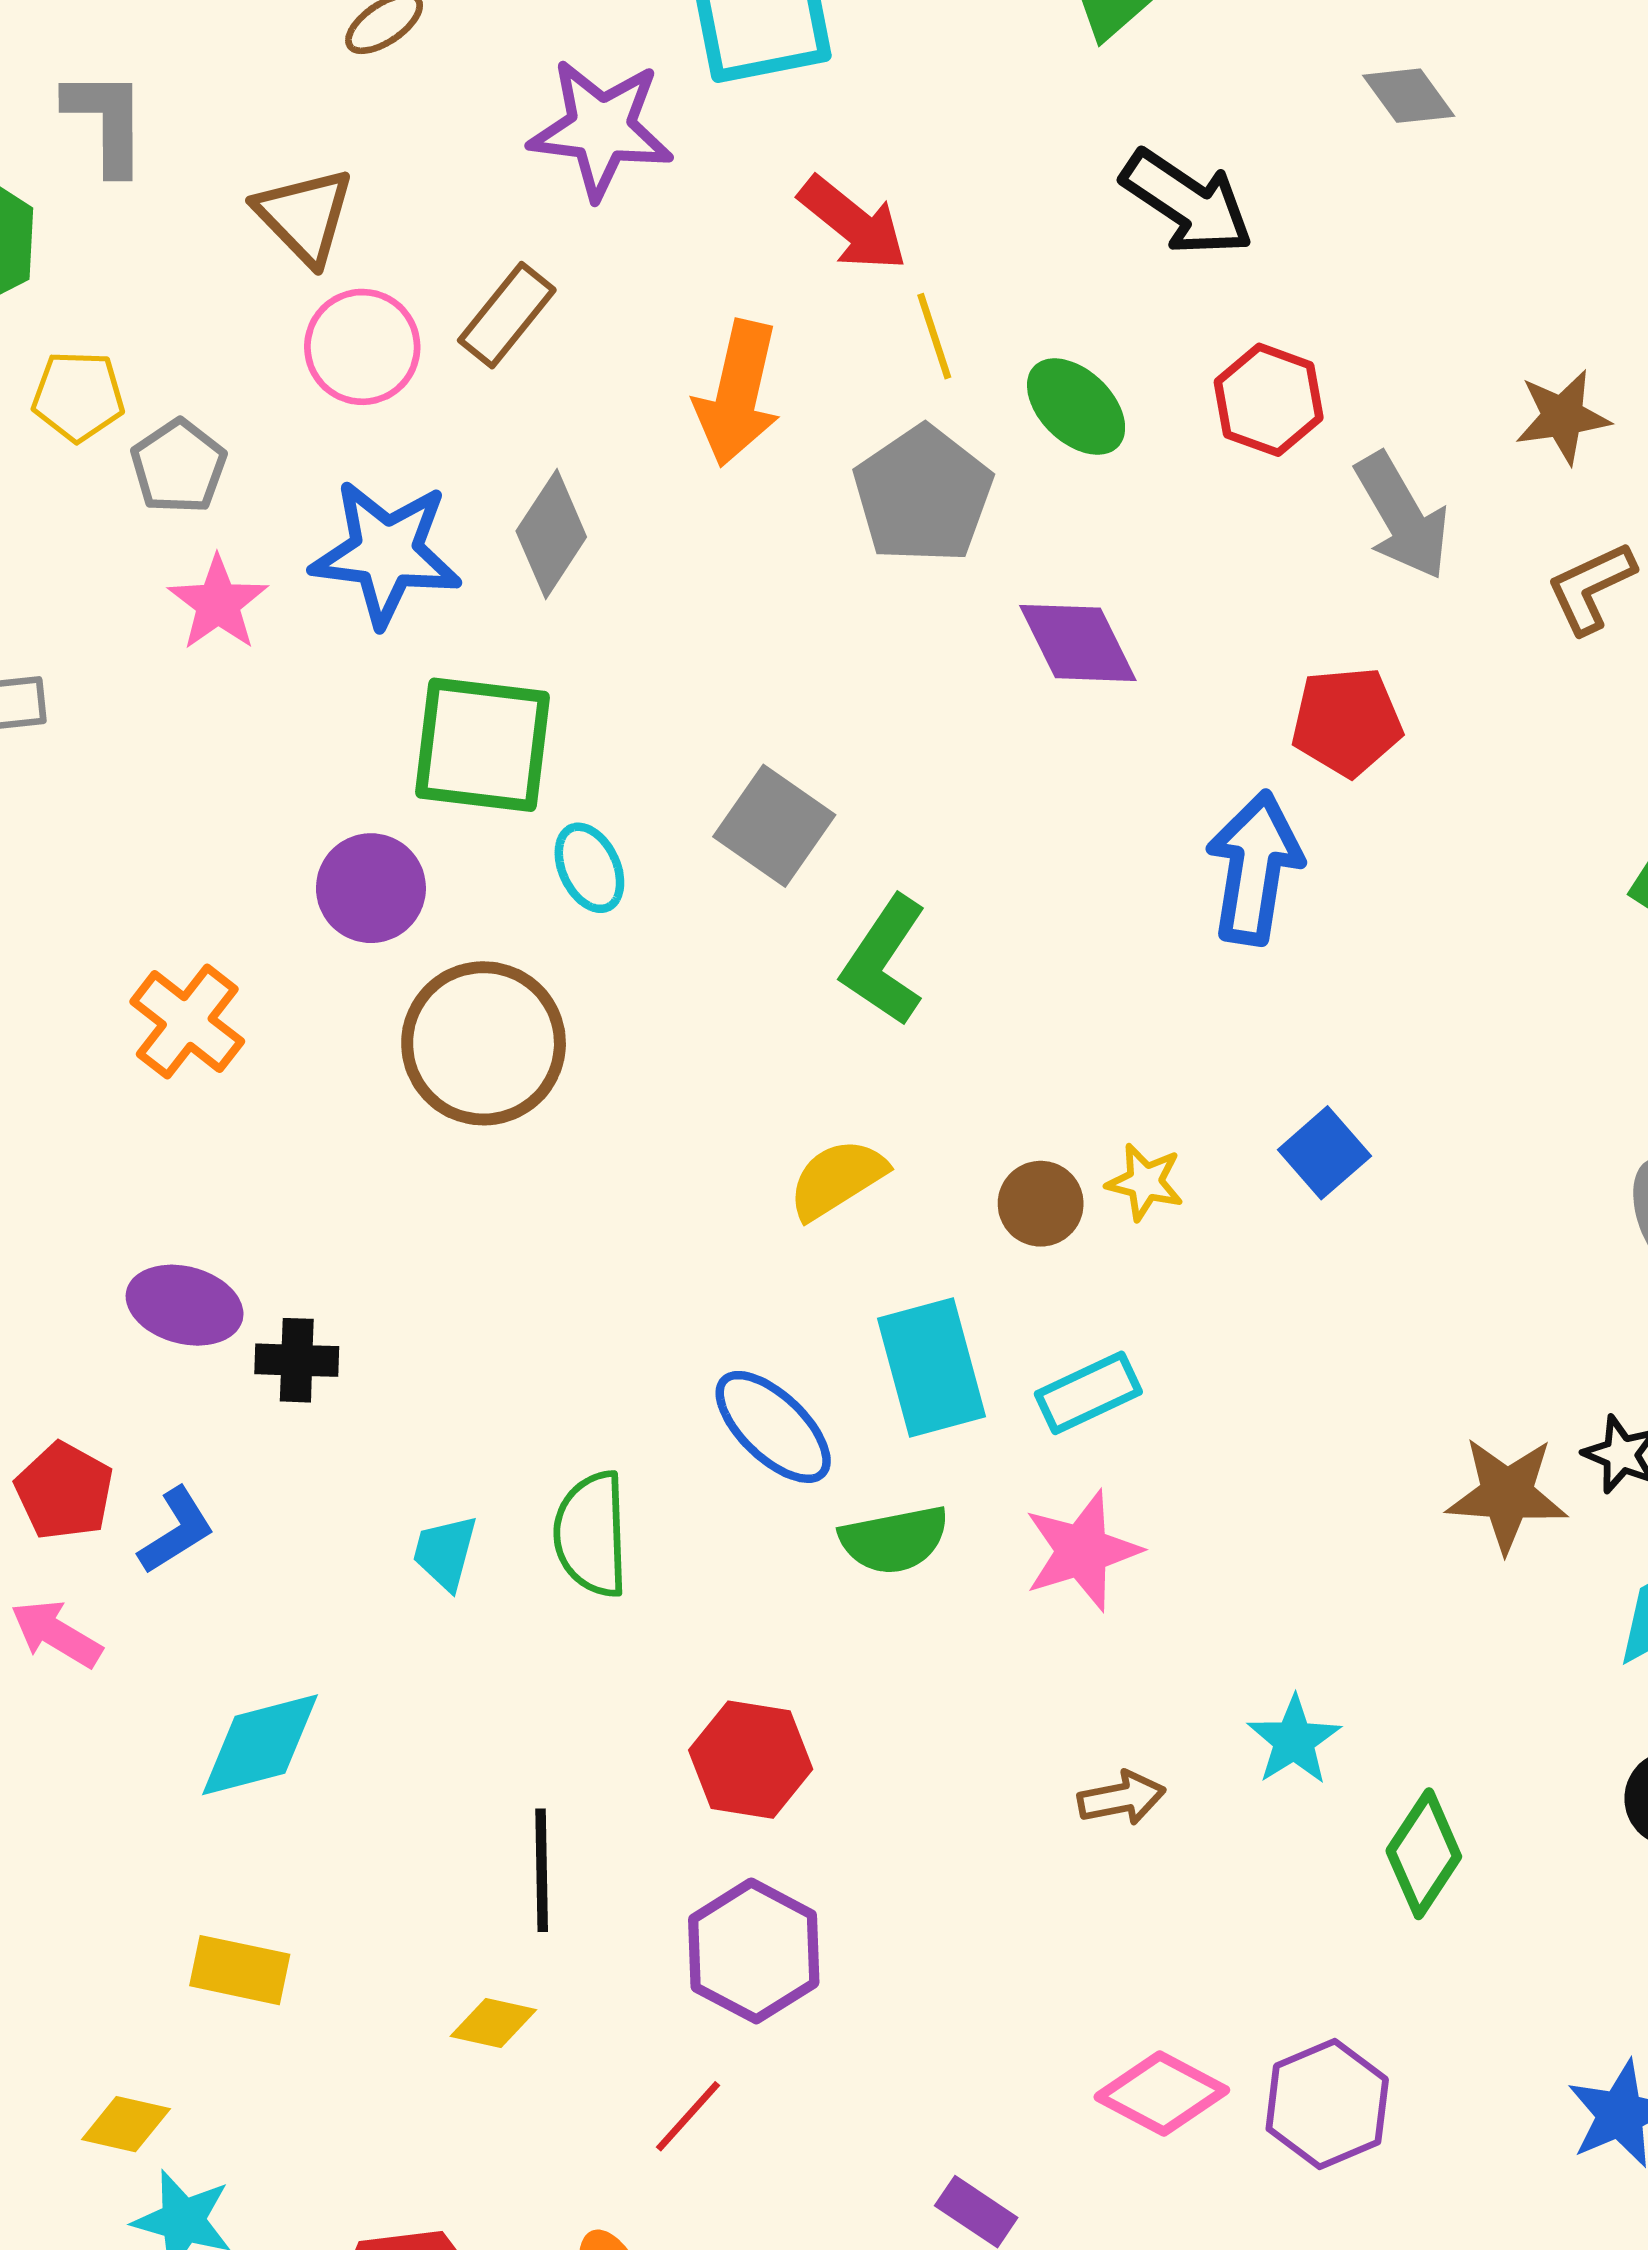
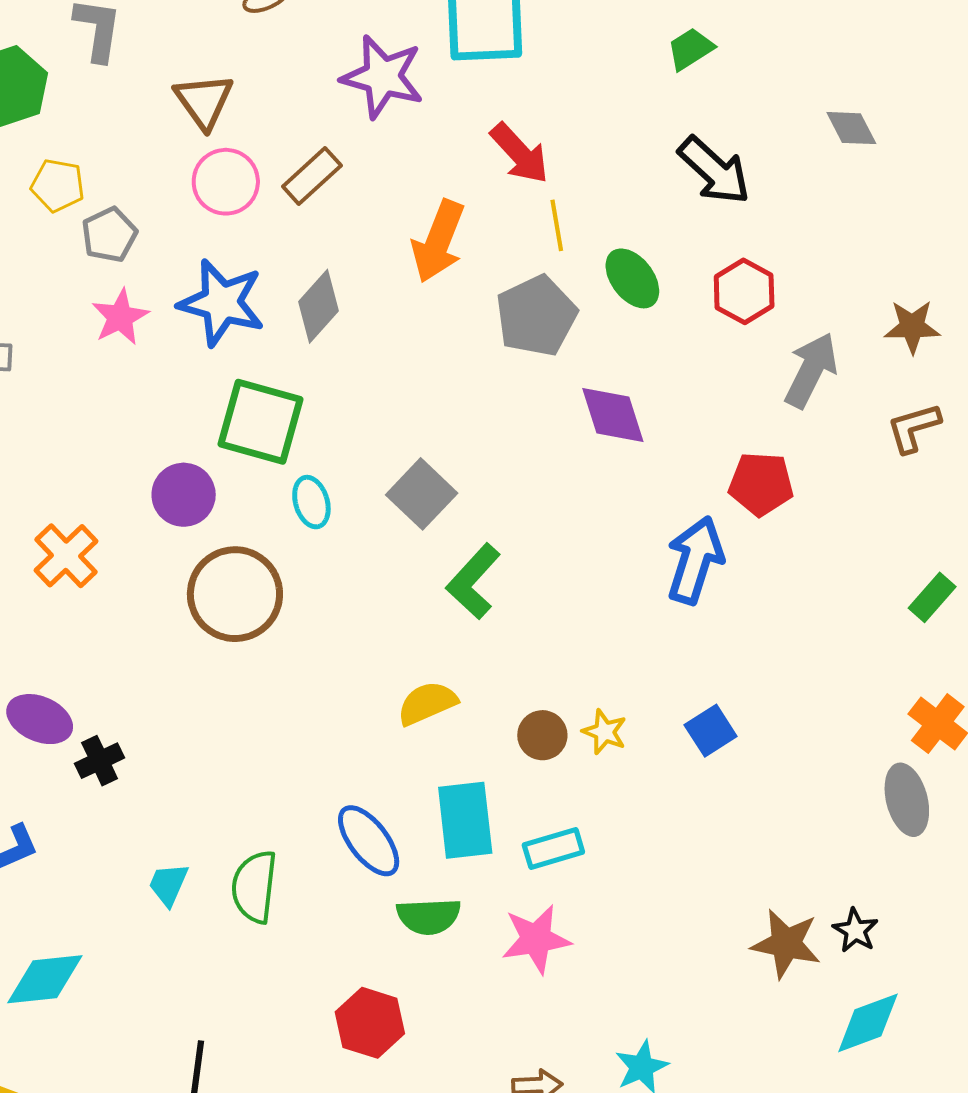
gray arrow: (1402, 516) -> (811, 370), turned -132
black cross: (297, 1360) -> (100, 761), turned -36
red hexagon: (751, 1760) -> (370, 1023), moved

